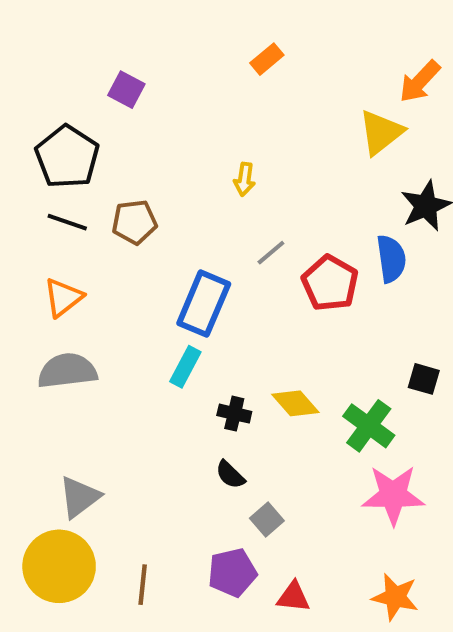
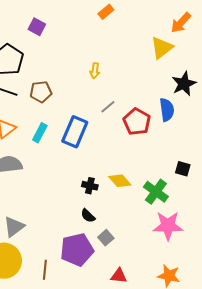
cyan rectangle: (185, 367) -> (40, 133), moved
purple pentagon: (232, 572) -> (77, 250), moved, size x1.4

